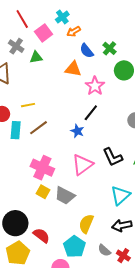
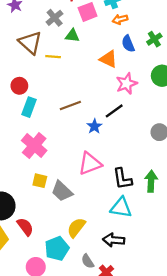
green cross: (110, 48) -> (154, 39), moved
yellow line: (28, 105) -> (53, 57), moved
brown line: (38, 128) -> (70, 105), moved
black L-shape: (113, 157) -> (122, 179), moved
pink cross: (42, 168) -> (34, 146), moved
yellow square: (43, 192) -> (40, 181), turned -32
cyan triangle: (120, 195) -> (121, 208), turned 35

